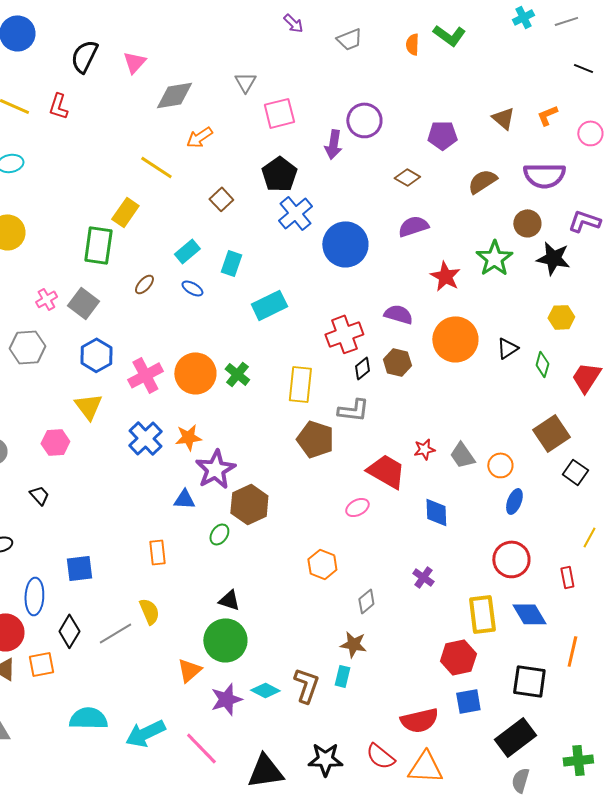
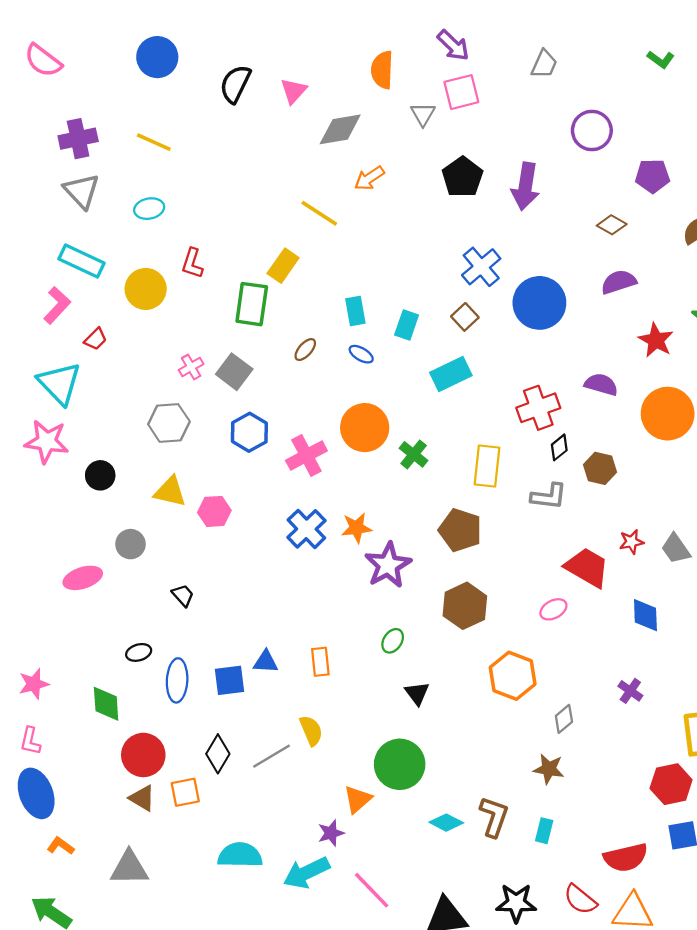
purple arrow: (293, 23) -> (453, 45), moved, size x1.4
green L-shape: (449, 35) -> (661, 59), size x0.7
gray trapezoid: (349, 39) -> (544, 64), turned -44
orange semicircle: (412, 44) -> (382, 70), moved, size x1.5
red L-shape: (58, 106) -> (192, 263), moved
pink square: (279, 113) -> (461, 92), moved
purple circle: (364, 120) -> (592, 130), moved
purple arrow: (333, 144) -> (525, 186), size x1.4
black pentagon: (279, 174) -> (463, 177), moved
brown square: (221, 199) -> (465, 317), moved
cyan rectangle: (187, 251) -> (355, 311), turned -60
brown hexagon: (397, 362) -> (600, 468), moved
orange circle: (195, 373) -> (365, 428), moved
yellow triangle: (88, 406) -> (170, 492), moved, turned -40
brown pentagon: (315, 439) -> (460, 530), moved
pink hexagon: (55, 442) -> (214, 511), moved
blue triangle: (184, 499) -> (266, 662), moved
brown hexagon: (249, 504) -> (465, 606), moved
orange hexagon: (322, 564) -> (513, 676), size x1.4
blue ellipse: (34, 596) -> (177, 680), moved
black triangle: (229, 600) -> (417, 693), moved, turned 35
cyan rectangle: (342, 676) -> (544, 831), moved
purple star: (226, 699) -> (331, 833), moved, size x0.7

